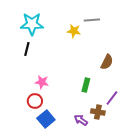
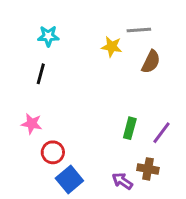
cyan star: (32, 24) -> (48, 36), size x0.6
brown semicircle: (107, 62) -> (151, 62), moved
pink star: (42, 82) -> (32, 124), moved
purple line: (112, 98) -> (162, 133), moved

